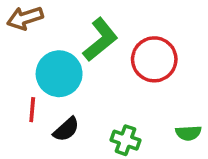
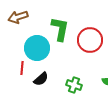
green L-shape: (100, 40) -> (60, 29), turned -40

